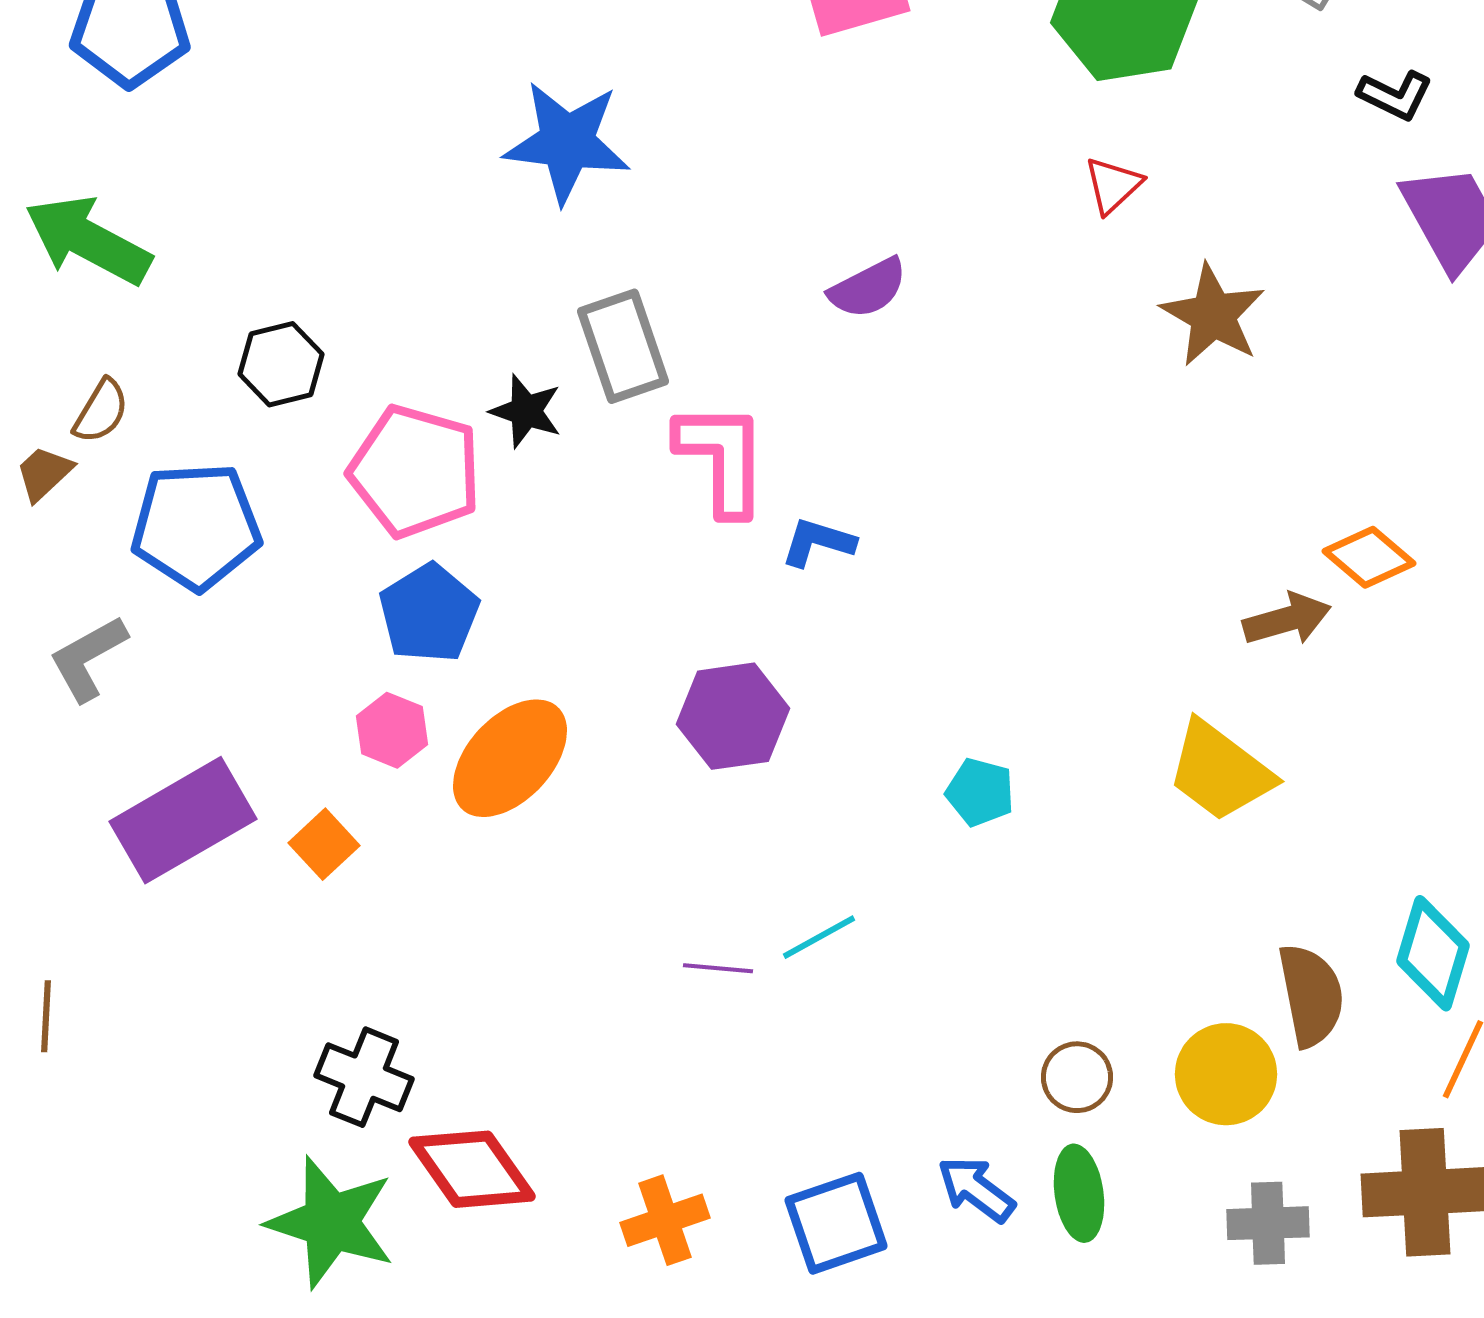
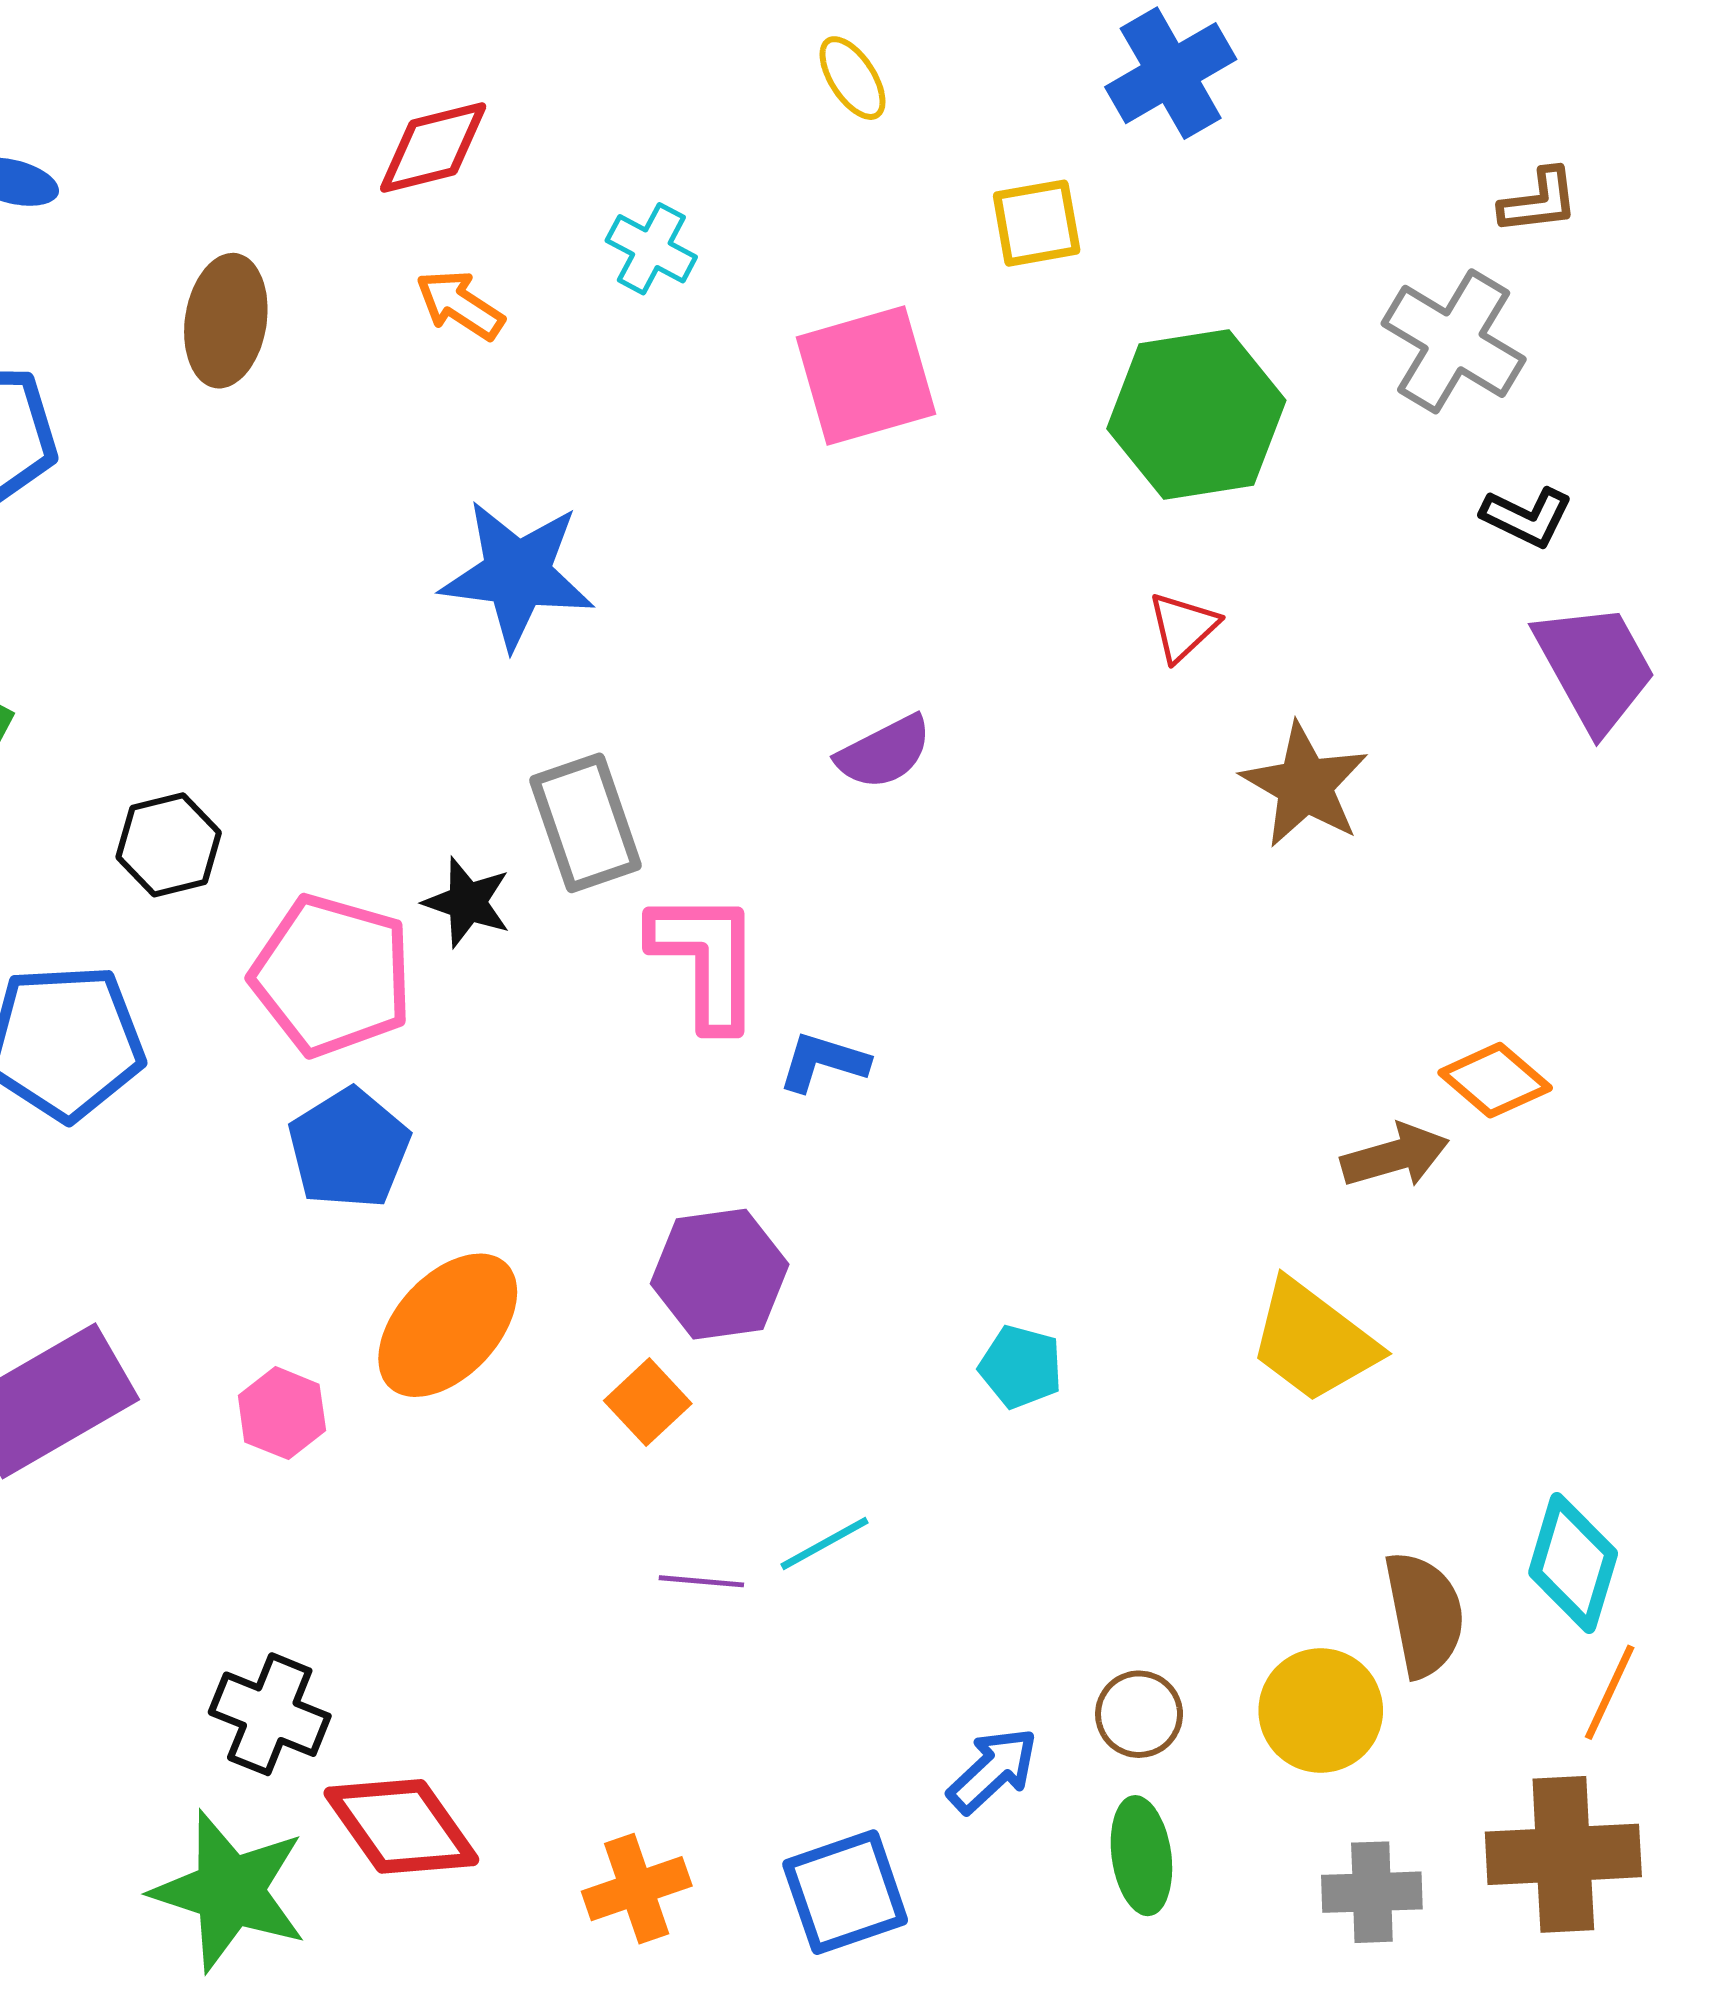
pink hexagon: (392, 730) -> (282, 1413), moved
orange square: (324, 844) -> (648, 1402), moved
blue arrow: (976, 1189) -> (993, 1770), moved, turned 100

